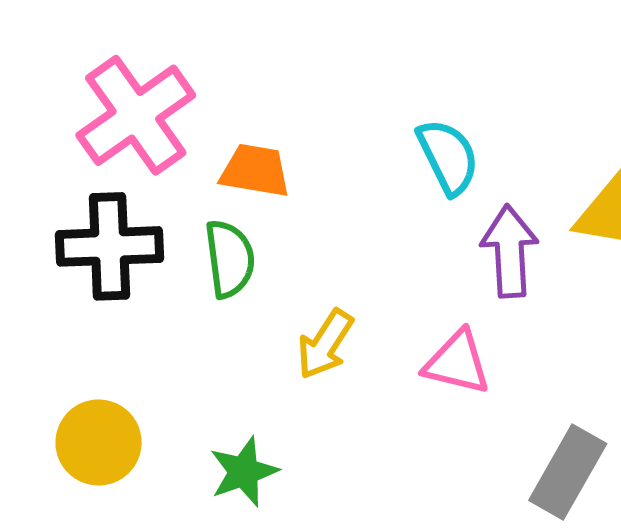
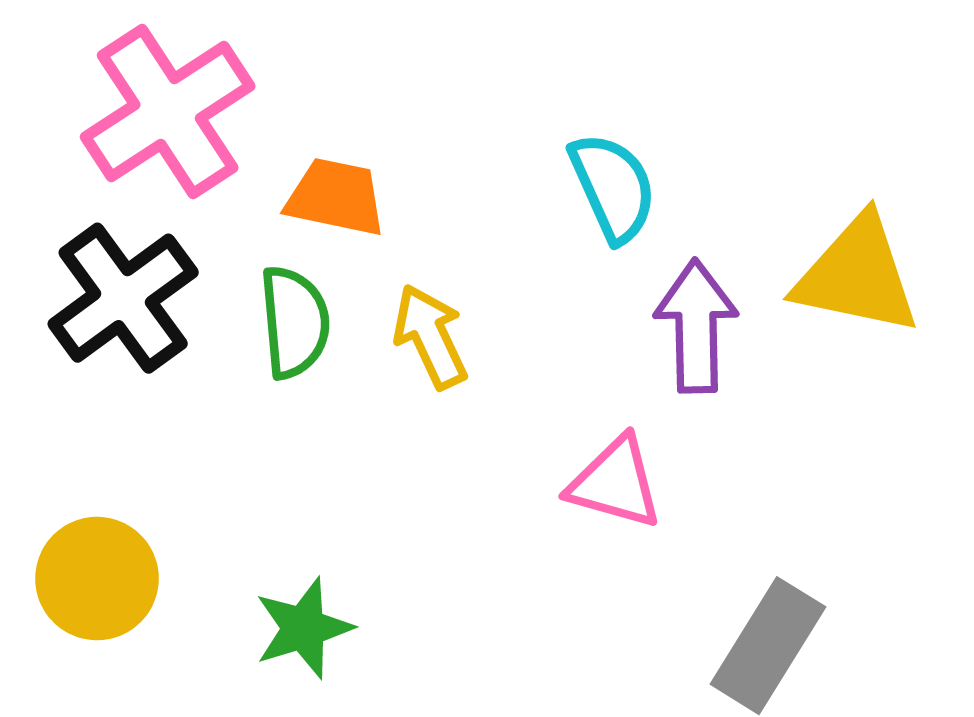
black cross: (110, 246) -> (123, 298), turned -36
yellow arrow: (325, 344) -> (430, 336), moved, turned 120

